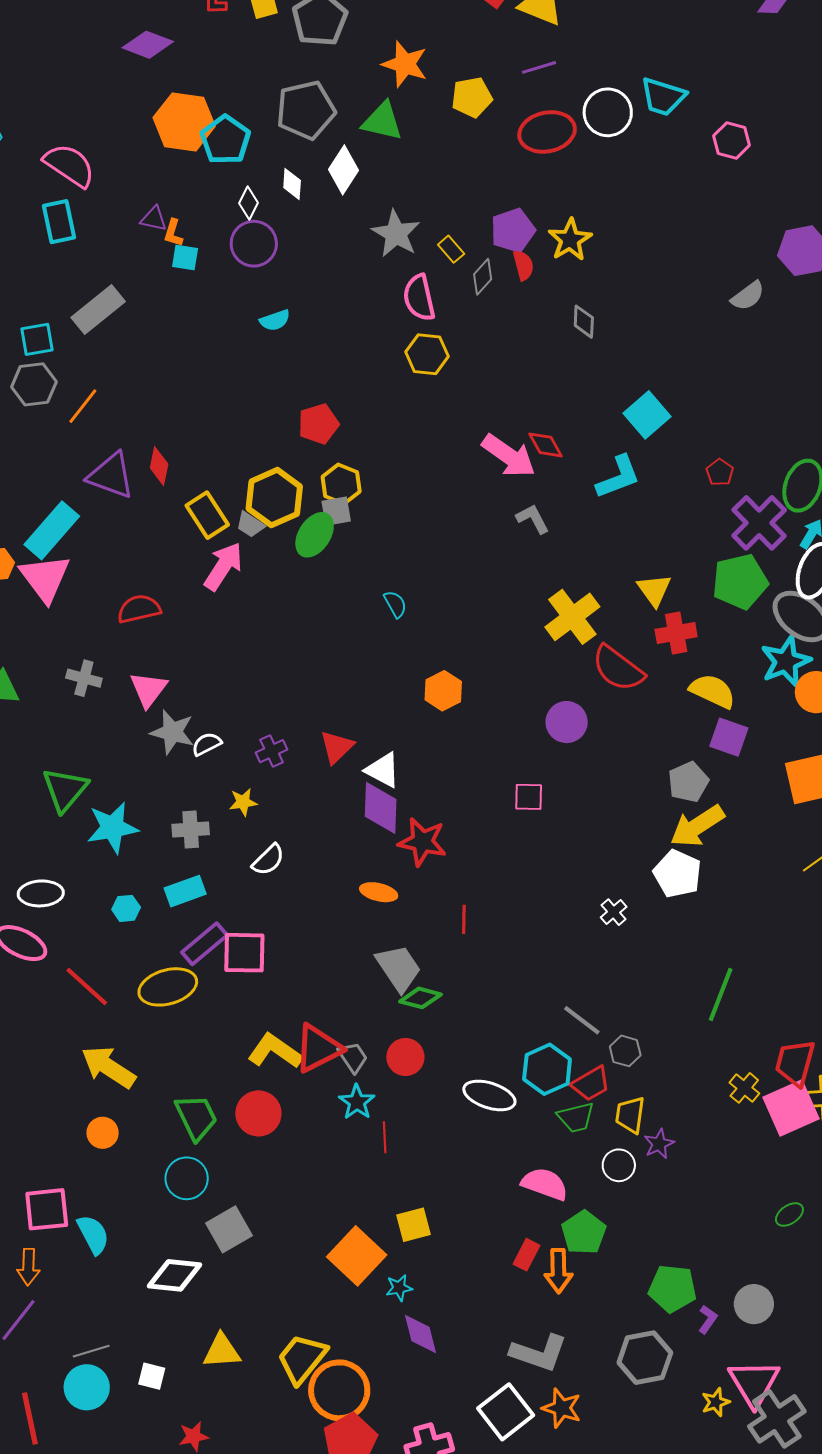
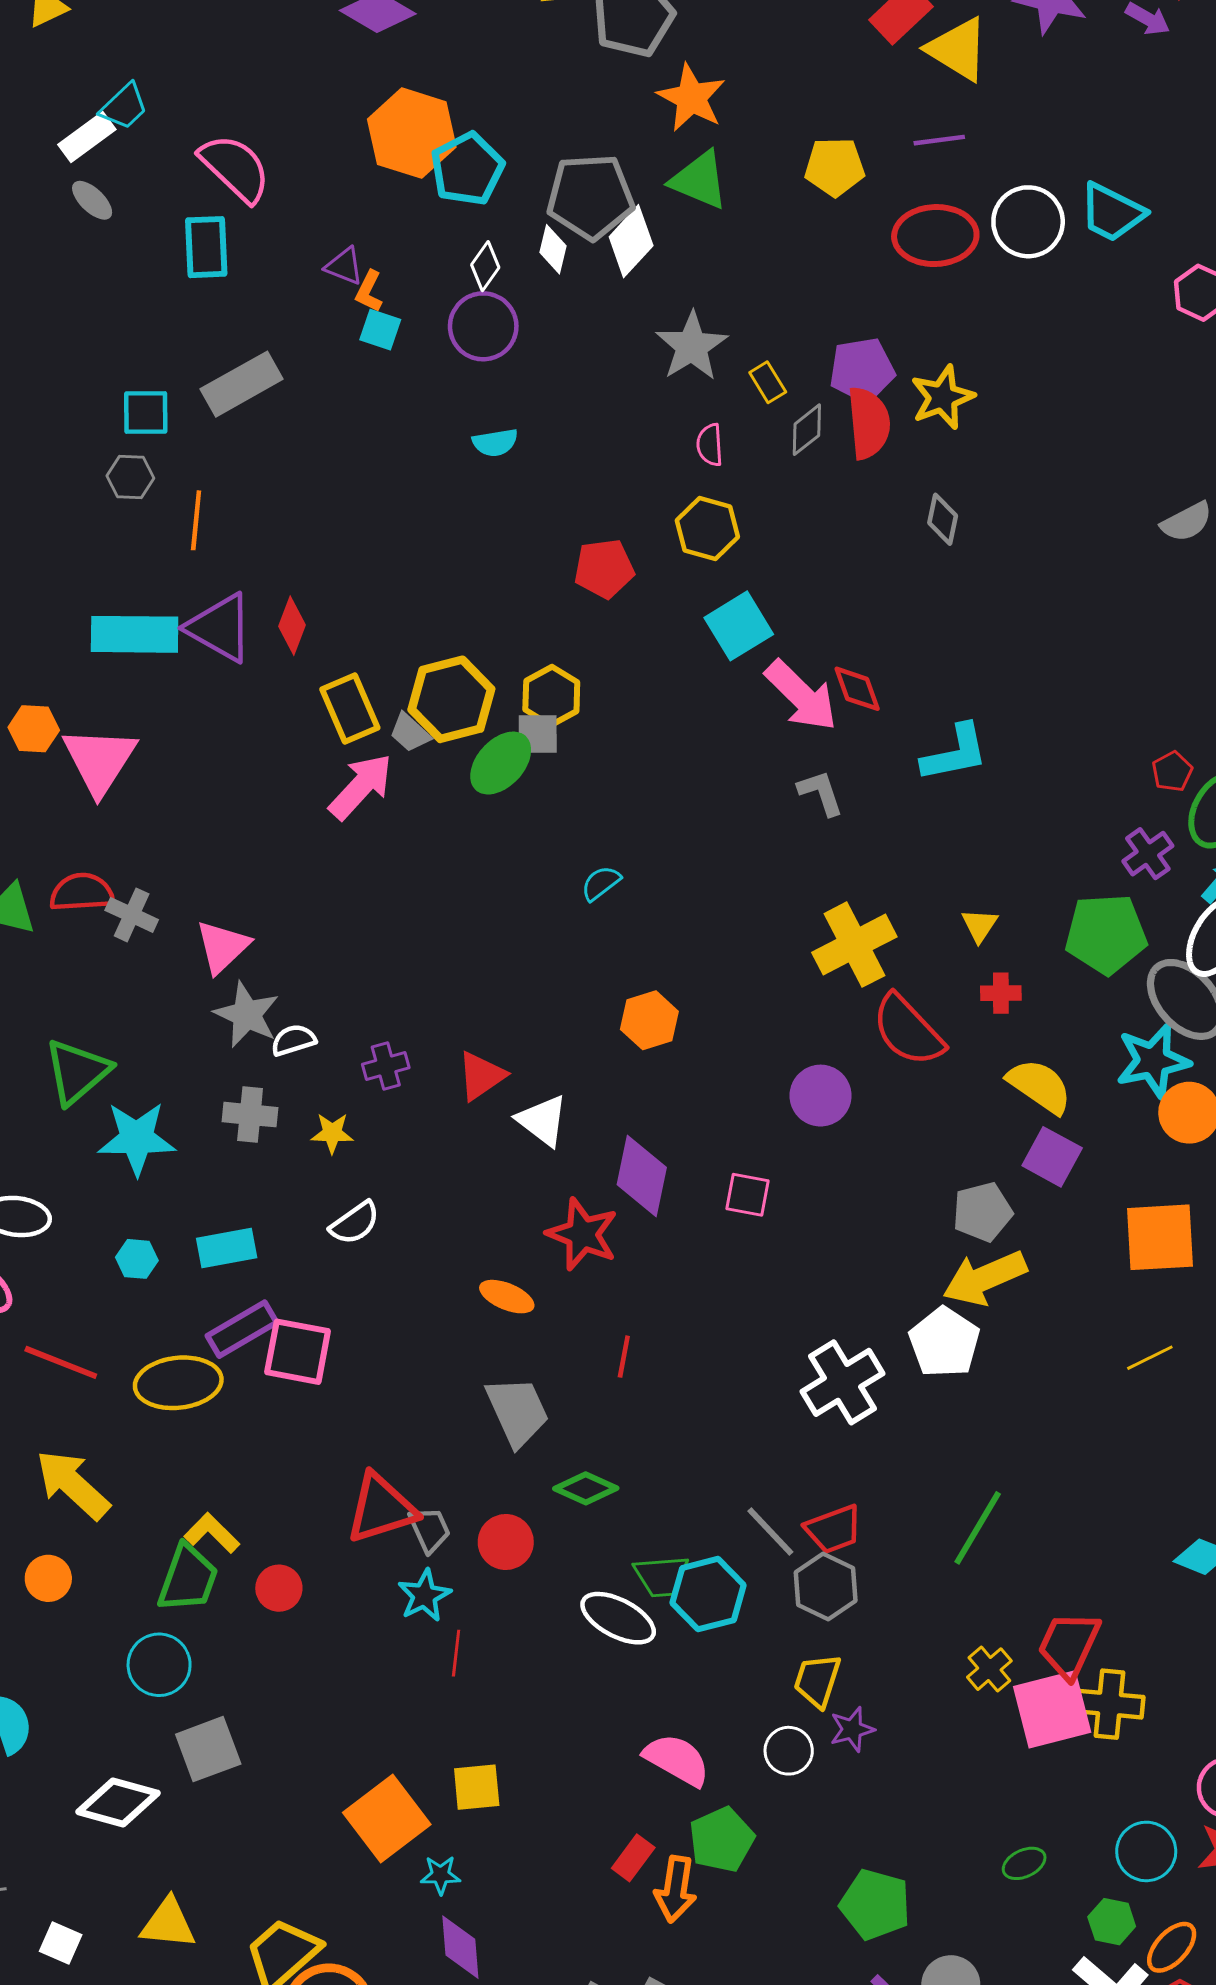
orange star: (405, 64) -> (691, 98), moved
gray pentagon: (306, 110) -> (590, 197), moved
red semicircle: (523, 265) -> (869, 423), size x1.6
pink semicircle: (419, 298) -> (710, 445), size x0.6
gray hexagon: (34, 384) -> (130, 477), size x0.7
orange line: (83, 406) -> (196, 520), turned -42
cyan square: (647, 415) -> (739, 626), moved
red pentagon: (318, 424) -> (604, 569), moved
red pentagon: (720, 472) -> (1172, 772), moved
purple cross: (759, 523) -> (1148, 854), size x0.6
cyan rectangle: (52, 530) -> (135, 634), moved, turned 40
yellow triangle: (654, 590) -> (980, 925), size x0.7
cyan semicircle: (395, 604) -> (601, 883), turned -108
red semicircle: (139, 609) -> (82, 892), moved
red cross: (676, 633) -> (1001, 993), size x0.7
purple diamond: (381, 808) -> (642, 1176), moved
gray cross: (191, 829) -> (250, 1115), moved
white cross: (614, 912) -> (842, 1382), size x2.0
red line: (87, 986) -> (61, 1362), turned -30
green diamond: (421, 998) -> (586, 1488), moved
yellow L-shape: (275, 1051) -> (212, 1533), moved, size x0.7
gray hexagon: (625, 1051) -> (826, 1587), size x1.4
red trapezoid: (591, 1084) -> (834, 1529), moved
red circle: (258, 1113) -> (279, 1588), size x0.7
green trapezoid: (196, 1117) -> (188, 1578), turned 36
green trapezoid: (576, 1117) -> (661, 1576), moved
green pentagon: (672, 1288) -> (875, 1904), moved

